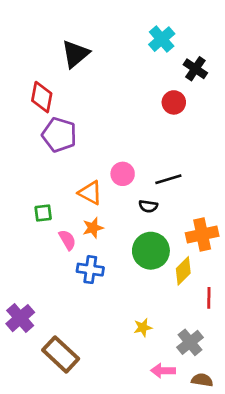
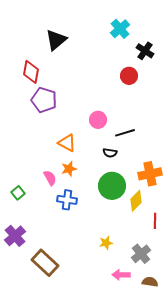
pink circle: (123, 174) -> (98, 120), moved
green square: (43, 213) -> (18, 193), moved, turned -32

